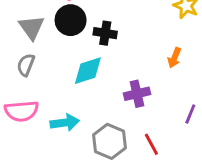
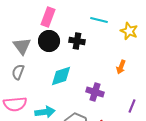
black cross: (105, 33) -> (77, 41), moved
purple cross: (137, 94) -> (95, 92), turned 30

